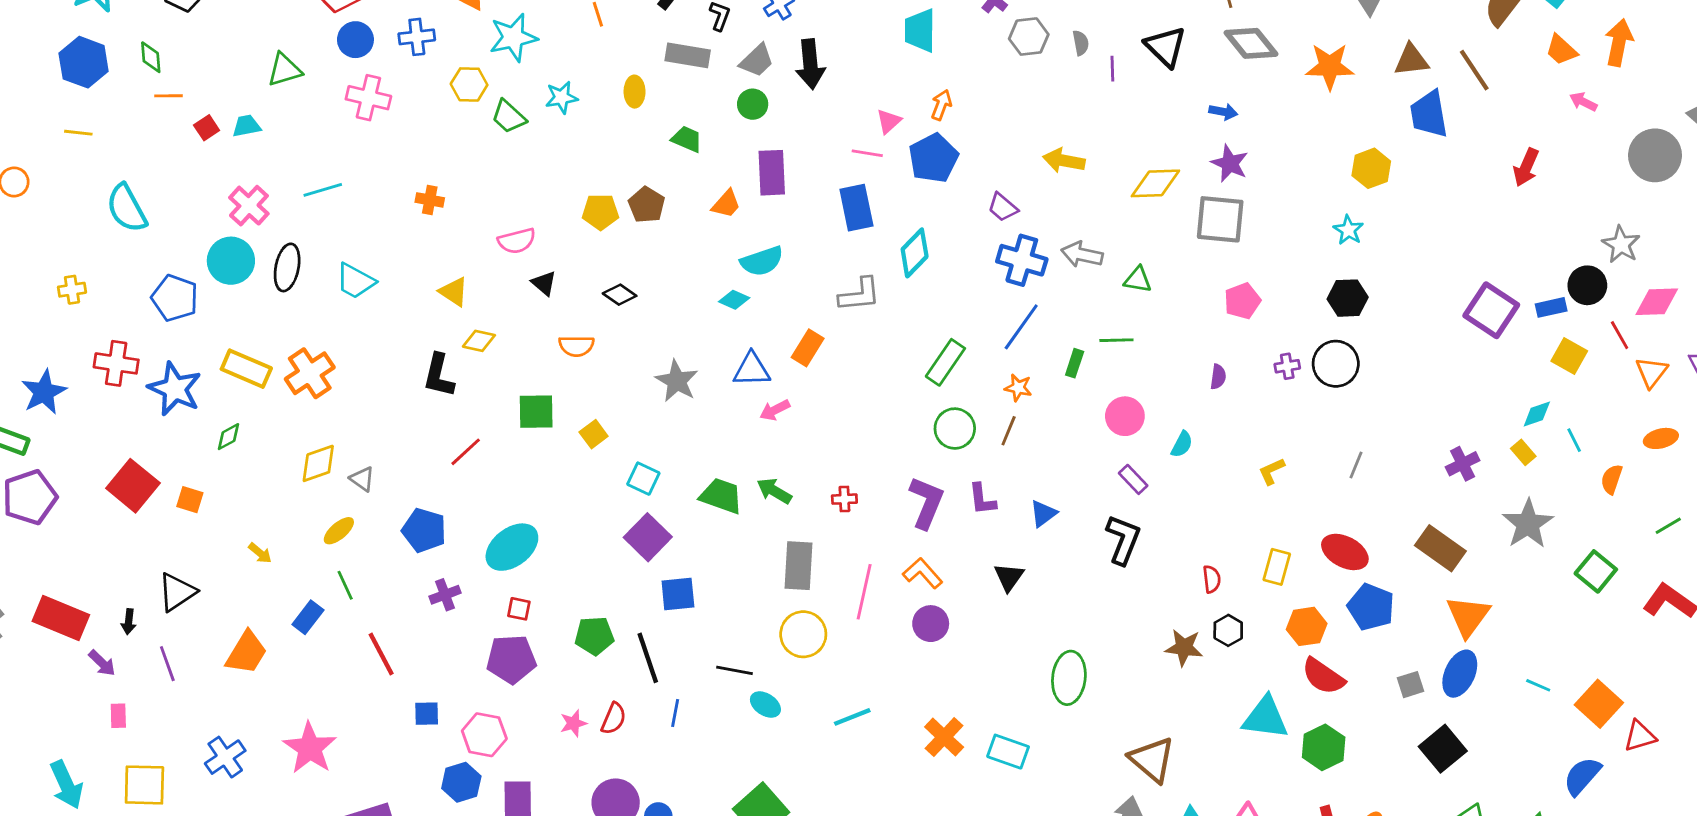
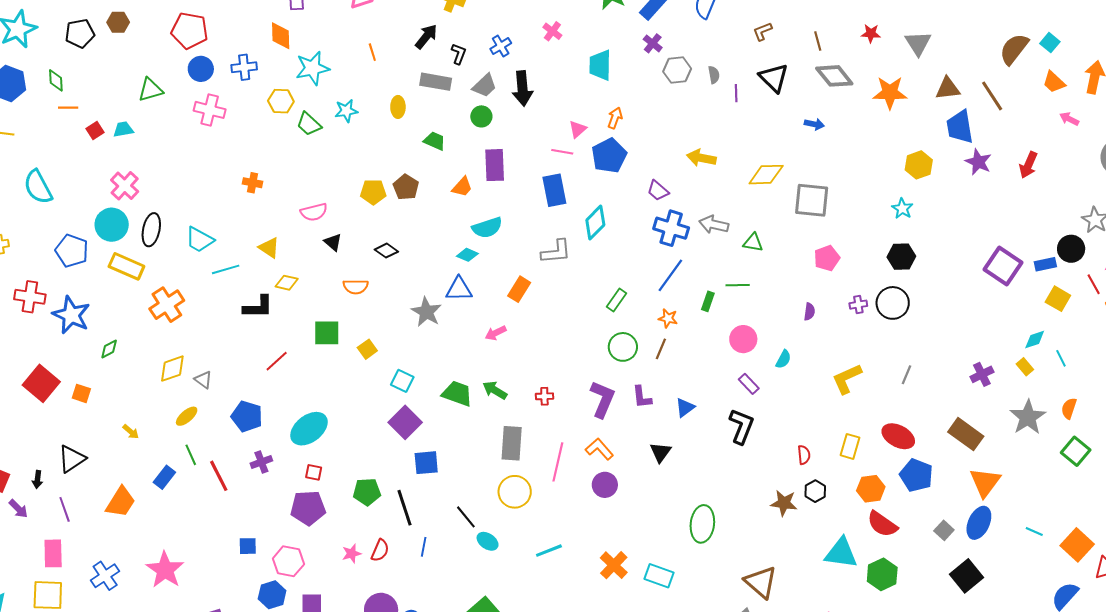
purple star: (1230, 163) -> (978, 162), moved
cyan line: (323, 190) -> (226, 269), moved
green rectangle: (945, 362) -> (617, 300), size x0.7
yellow rectangle: (246, 369) -> (126, 266), moved
blue triangle: (752, 370) -> (459, 289), moved
black L-shape: (439, 375) -> (258, 307), turned -104
yellow L-shape: (1272, 471) -> (847, 379), size x1.6
orange semicircle: (1612, 479) -> (1069, 408), moved
red line: (381, 654) -> (219, 476), moved
black line: (735, 670) -> (466, 517), turned 40
gray square: (1410, 685) -> (944, 530), turned -30
pink rectangle: (118, 716) -> (53, 553), moved, size x1.6

